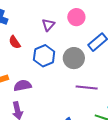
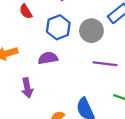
purple semicircle: (23, 86) -> (48, 58), moved

